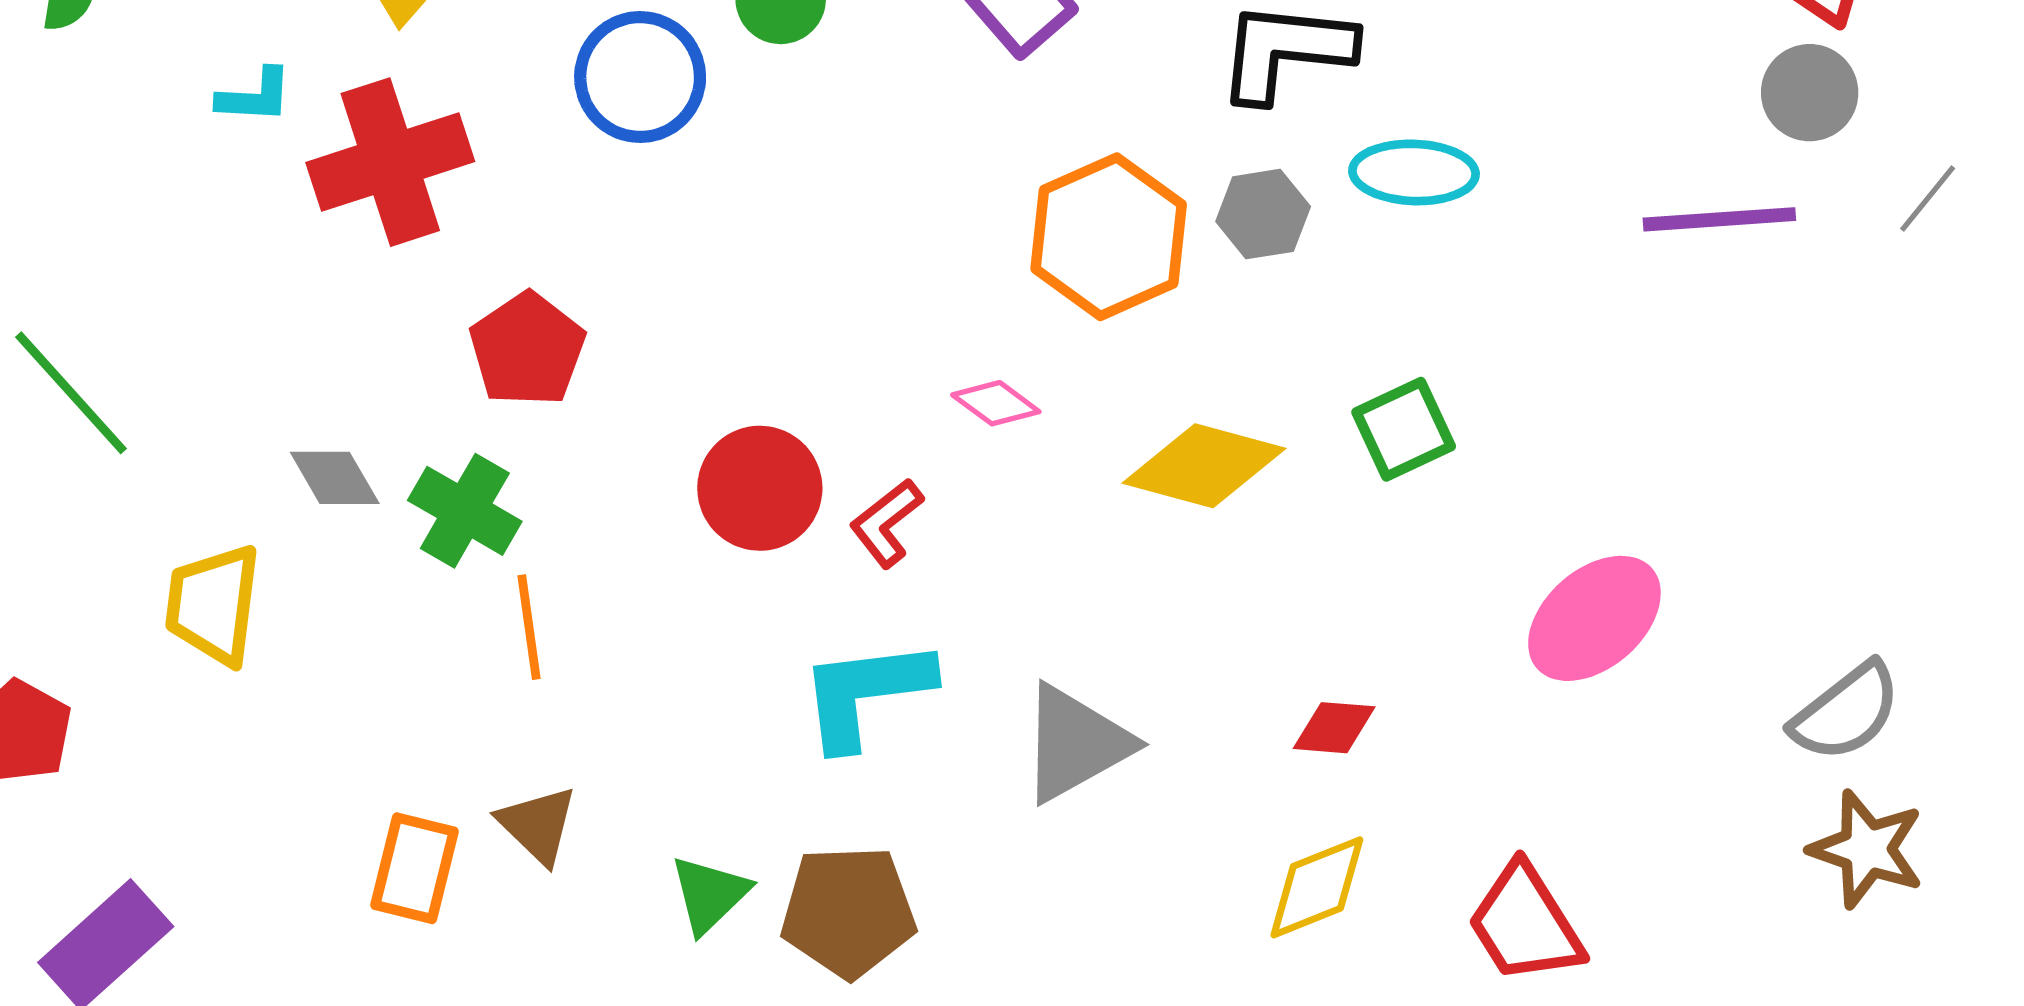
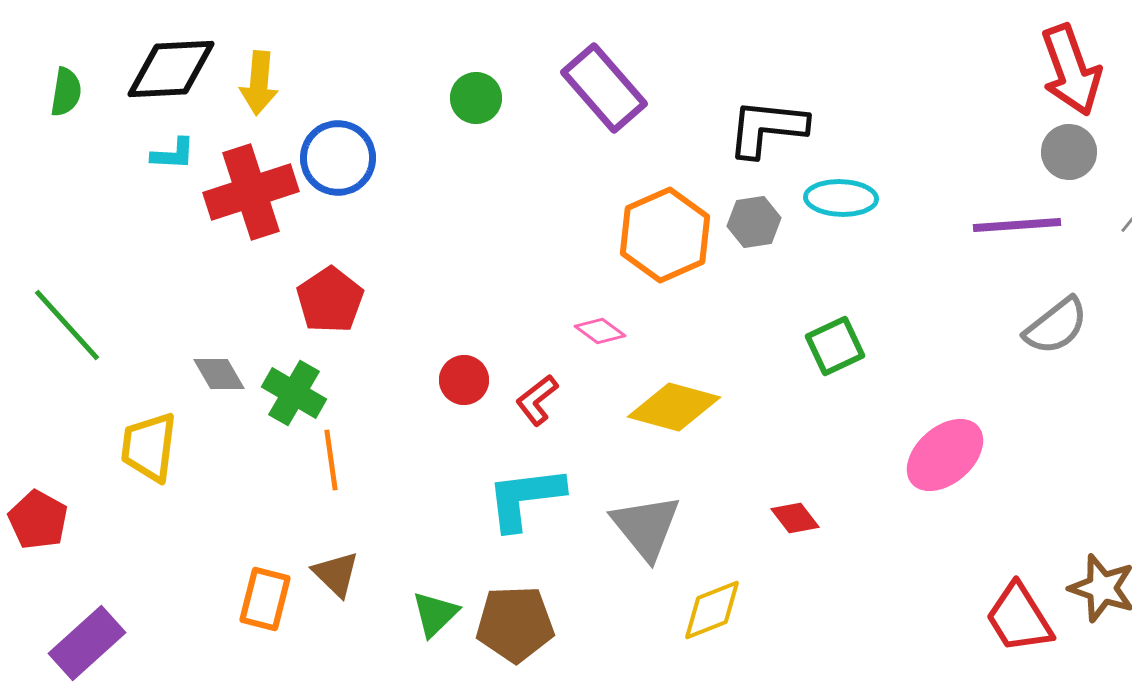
blue circle: (640, 77) -> (338, 158), moved
yellow diamond: (1204, 466) -> (674, 407), moved
red circle: (760, 488) -> (464, 380), size x0.7
gray semicircle: (1846, 712) -> (1056, 326), moved
red diamond: (1334, 728) -> (795, 518), turned 48
gray triangle: (1076, 743) -> (646, 527), turned -40
yellow diamond: (1317, 887) -> (712, 610), moved
red trapezoid: (1525, 924) -> (1019, 618), moved

